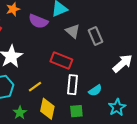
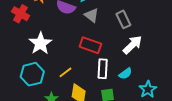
gray triangle: (73, 31) -> (92, 15), moved
white arrow: (123, 63) -> (132, 45), moved

